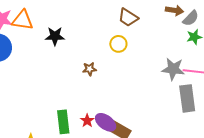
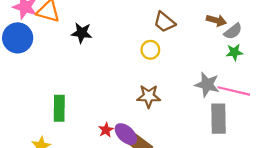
brown star: (89, 69) -> (149, 96), moved, size x1.5
green rectangle: (63, 122) -> (59, 108), moved

